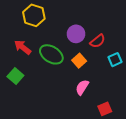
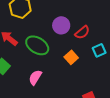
orange square: (79, 61) -> (71, 57), moved
pink semicircle: (82, 87) -> (35, 77), moved

